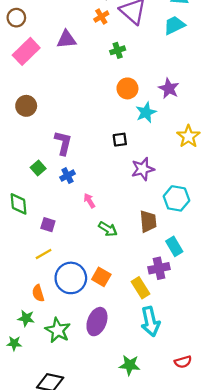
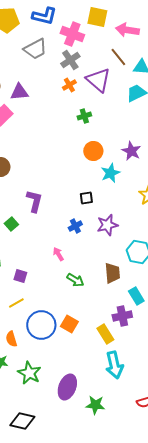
purple triangle: (66, 39) -> (19, 92), moved
blue cross: (68, 176) -> (75, 226), moved
purple ellipse: (97, 322) -> (67, 387), moved

